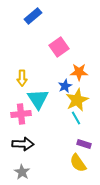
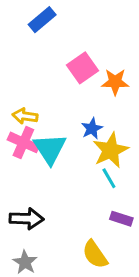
orange star: (79, 72) -> (115, 82), moved
yellow arrow: (22, 78) -> (25, 116), turned 98
pink cross: (21, 114) -> (23, 142), moved, turned 30
yellow semicircle: (78, 163) -> (95, 254), moved

